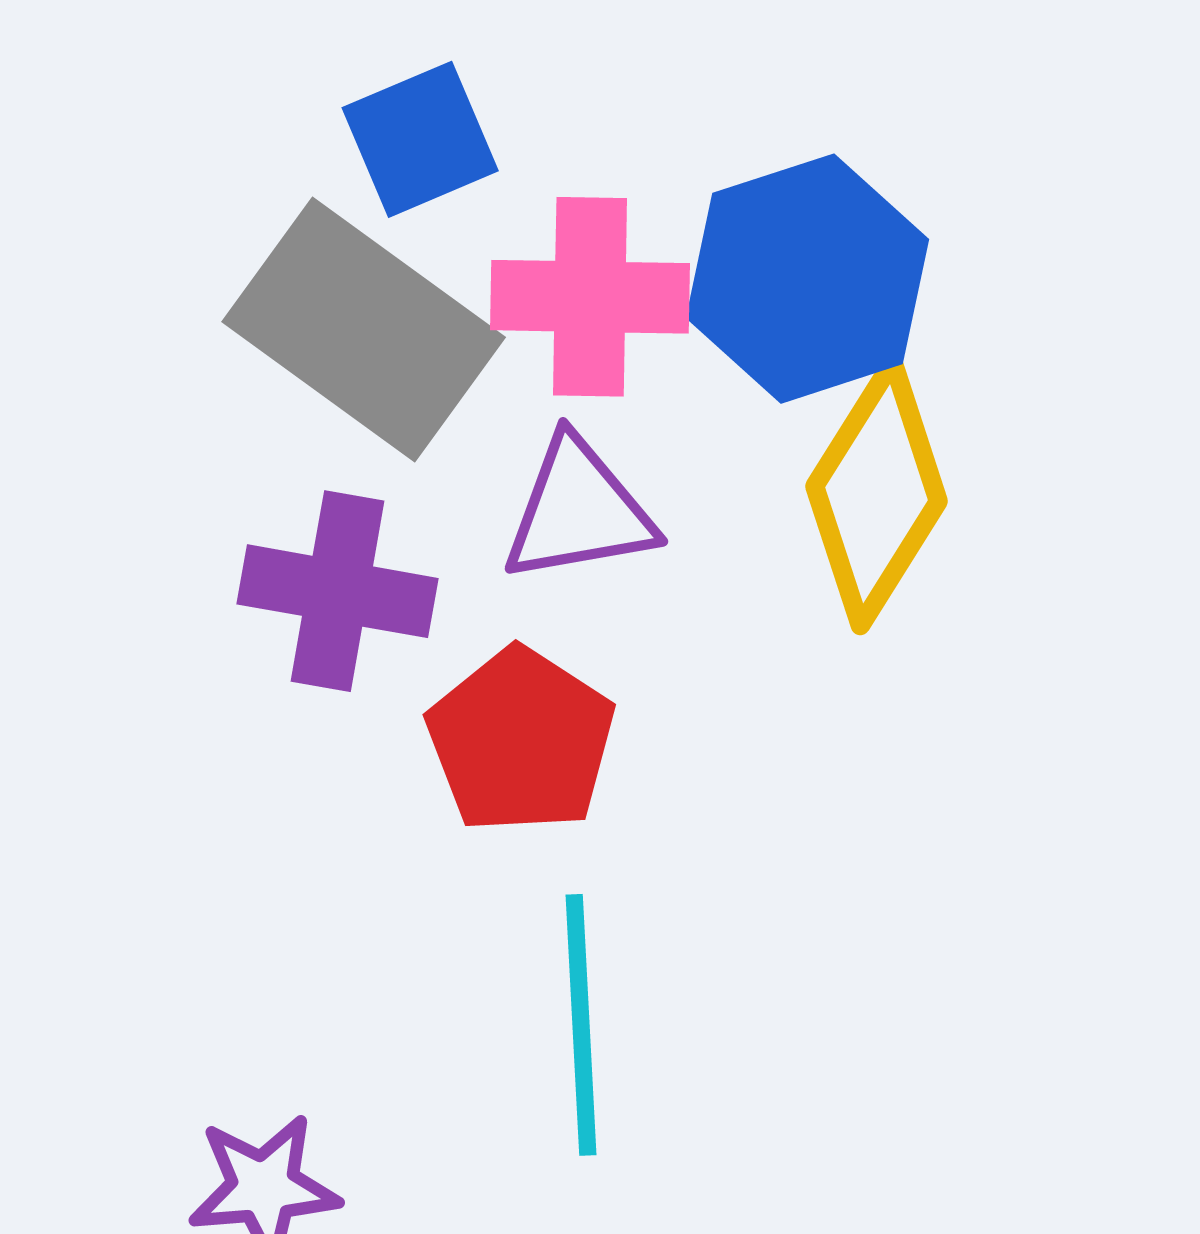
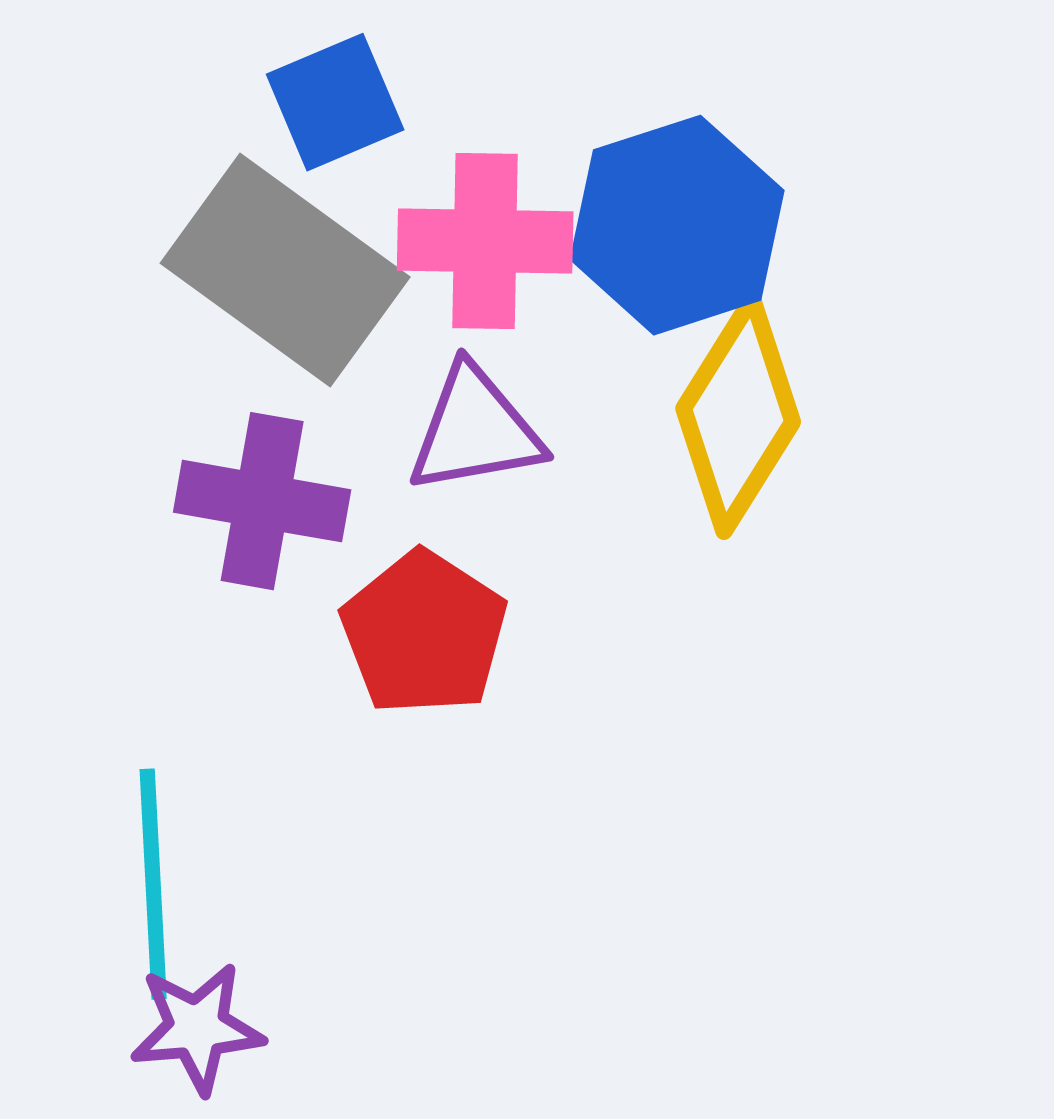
cyan line: (581, 1025) -> (153, 884), moved

